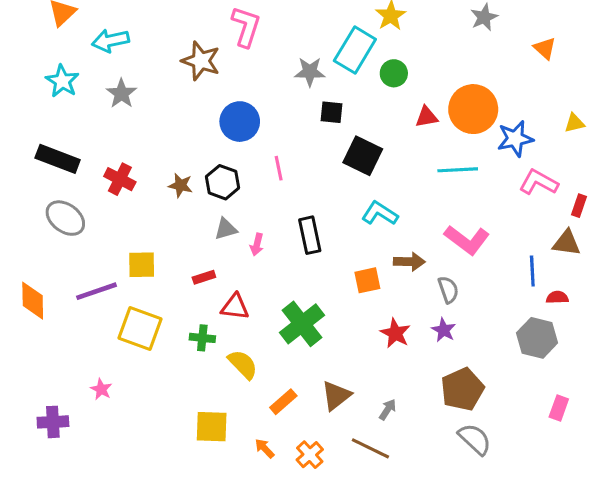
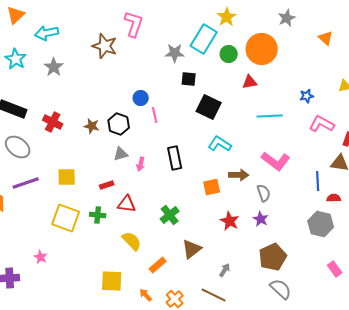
orange circle: (473, 109) -> (262, 49), moved
blue circle: (240, 122) -> (141, 98), moved, size x0.6
blue star: (515, 139) -> (307, 96), size x0.6
purple line: (97, 291) -> (26, 183), moved
green cross: (302, 324) -> (170, 215), size x0.7
green cross: (202, 338) -> (98, 215), moved
brown triangle: (336, 395) -> (192, 249), moved
pink rectangle: (559, 408) -> (335, 269), turned -56

